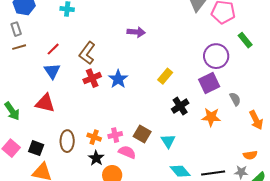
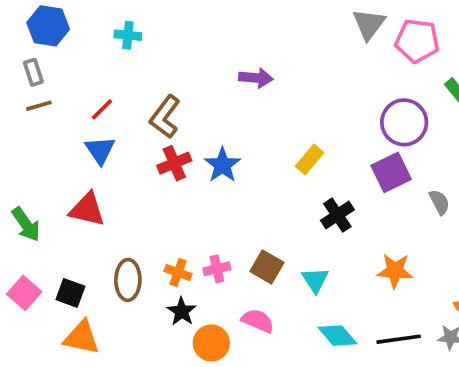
orange star: (211, 117) -> (395, 271), moved
pink semicircle: (127, 152) -> (258, 321), moved

